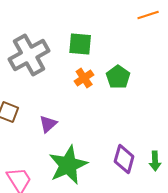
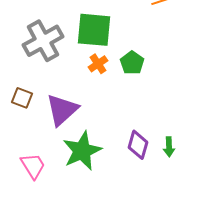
green square: (80, 44) -> (94, 30), size x1.5
purple triangle: (48, 124) -> (62, 110), size x1.8

